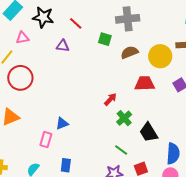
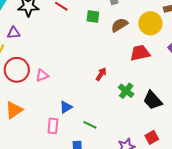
pink triangle: (22, 38) -> (42, 75), moved
purple triangle: (63, 46) -> (14, 33), moved
red arrow: (110, 99) -> (101, 74), moved
green line: (121, 150) -> (90, 125), moved

